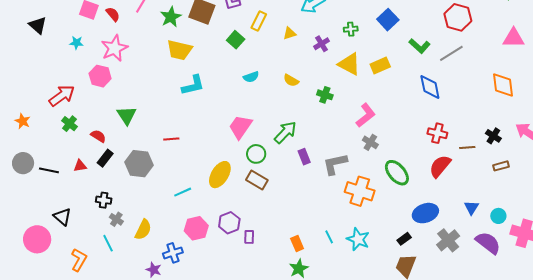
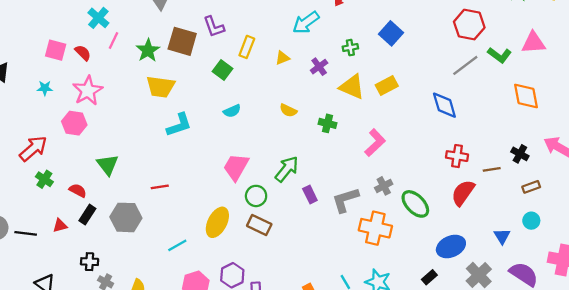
green L-shape: (419, 46) -> (499, 55), moved
cyan semicircle: (251, 77) -> (232, 111), moved
gray cross: (370, 142) -> (384, 186), moved, turned 35
cyan circle: (498, 216) -> (531, 221), moved

